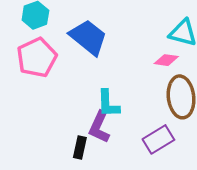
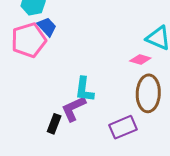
blue trapezoid: (88, 37) -> (47, 27), moved, size x0.6
purple L-shape: (99, 127) -> (74, 109), turned 32

